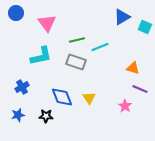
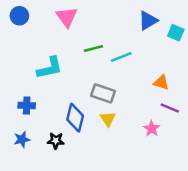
pink triangle: (47, 23) -> (67, 17), moved
gray rectangle: (76, 62) -> (103, 93), moved
blue cross: (22, 87) -> (27, 106), turned 32
blue diamond: (62, 97) -> (75, 118), turned 35

